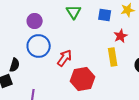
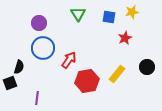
yellow rectangle: (113, 57) -> (117, 74), moved, turned 48

